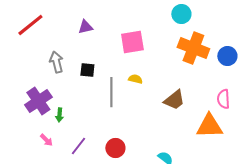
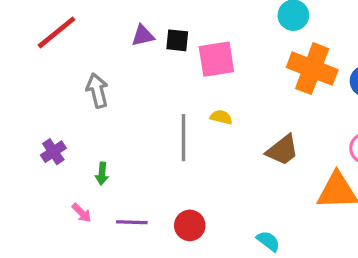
black square: (87, 70) -> (177, 40), moved
purple cross: (38, 101) -> (53, 152), moved, size x0.6
purple line: (78, 146) -> (132, 222), turned 54

